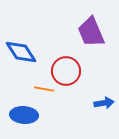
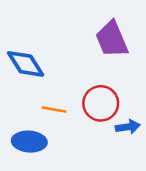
red circle: (66, 71) -> (101, 103), moved

